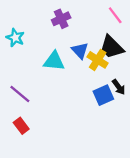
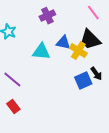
blue triangle: (80, 51) -> (63, 43), turned -35

